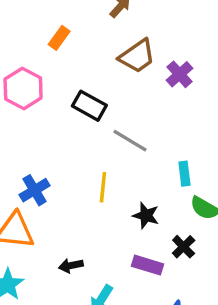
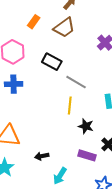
brown trapezoid: (137, 56) -> (64, 28), moved
yellow line: (103, 187) -> (70, 106), moved
blue cross: (34, 190) -> (14, 84), moved, turned 30

